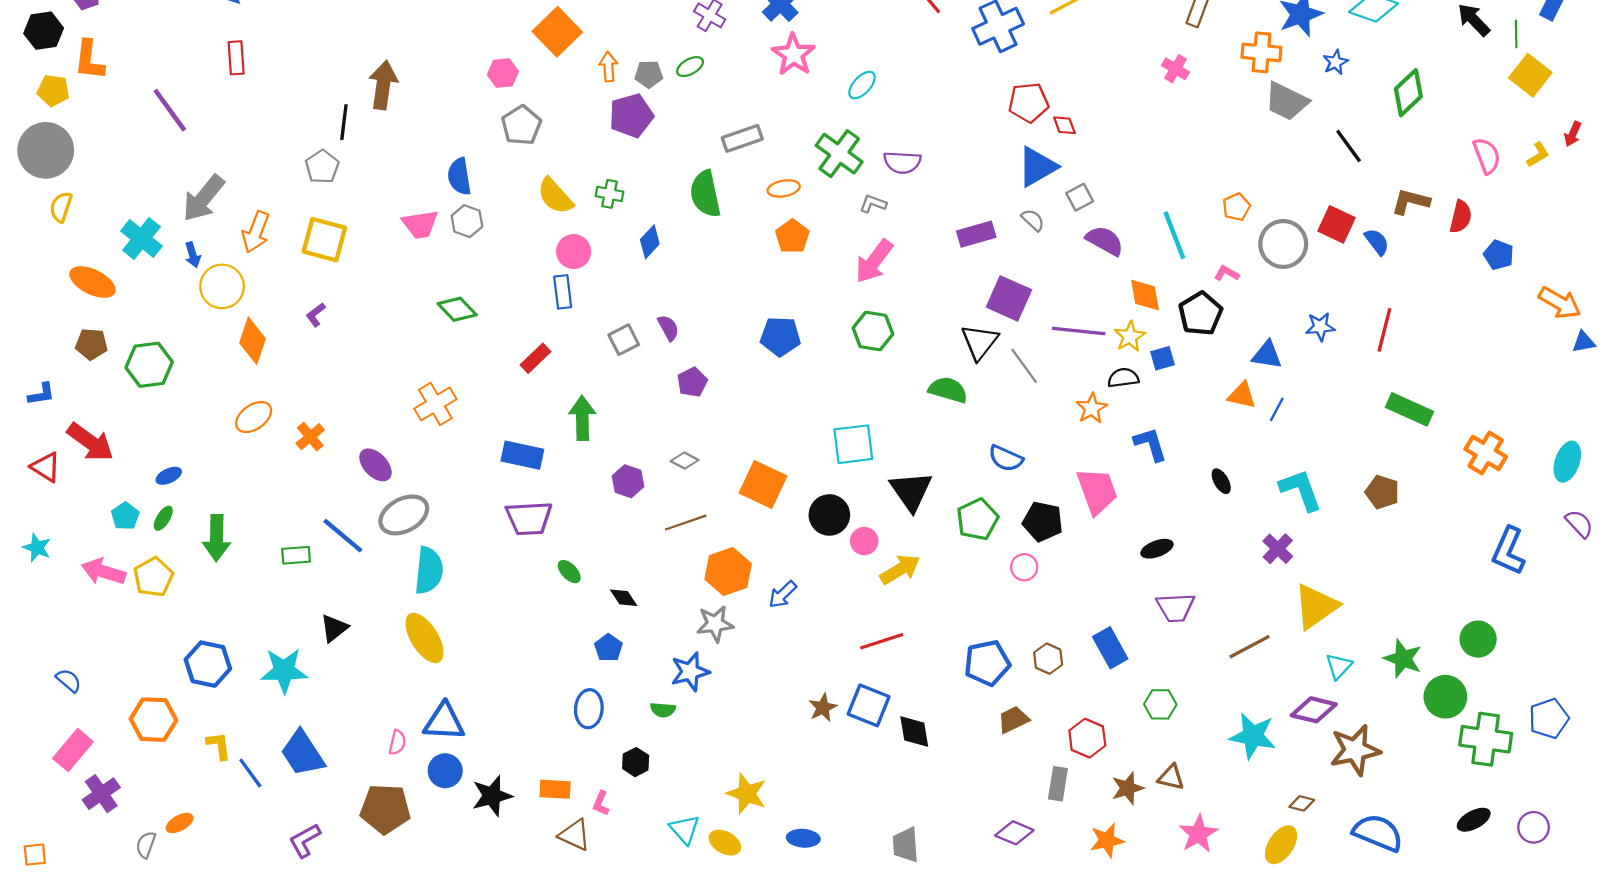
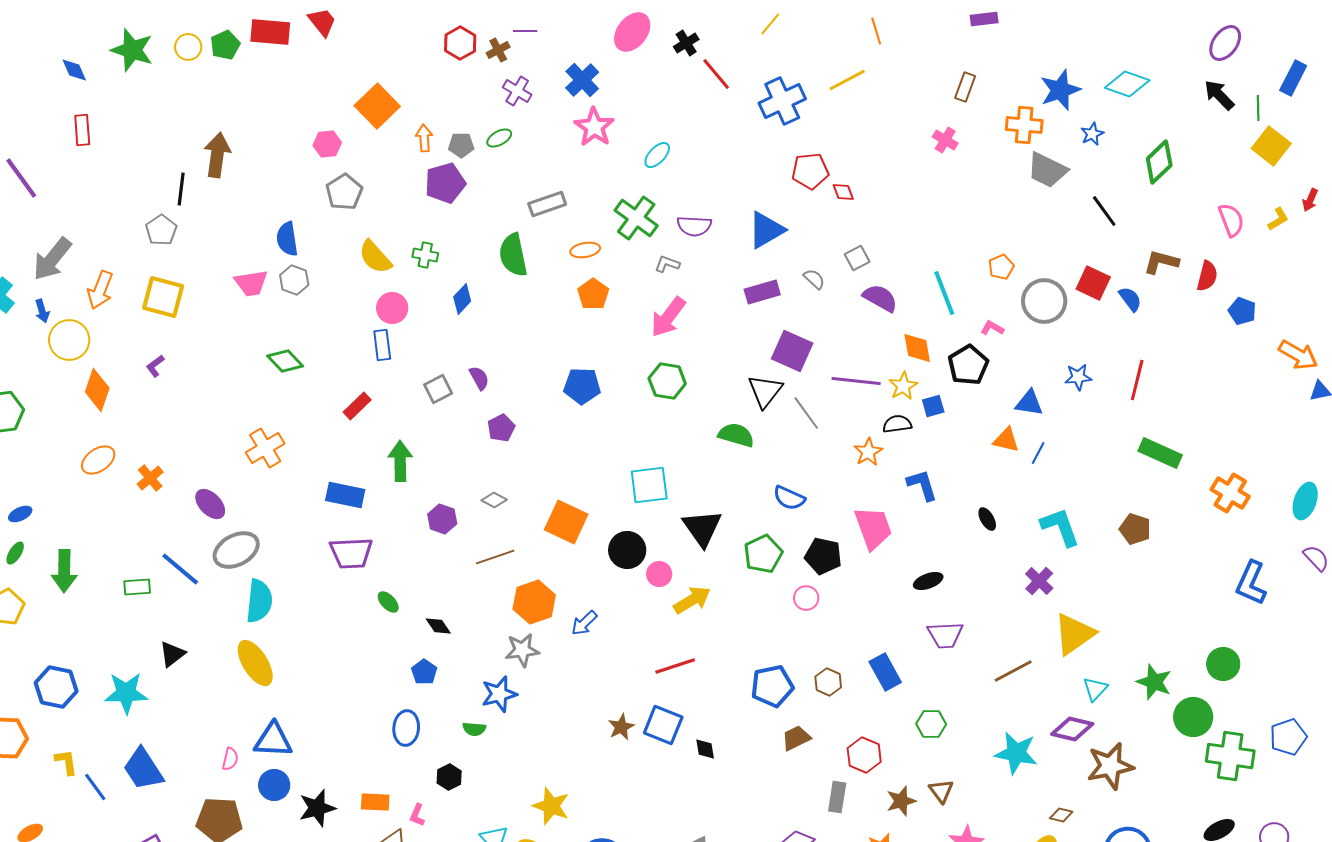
blue triangle: (1037, 167) -> (766, 230), moved
black diamond: (914, 732) -> (705, 749), size x0.7
brown triangle: (1171, 777) -> (941, 791), turned 40

